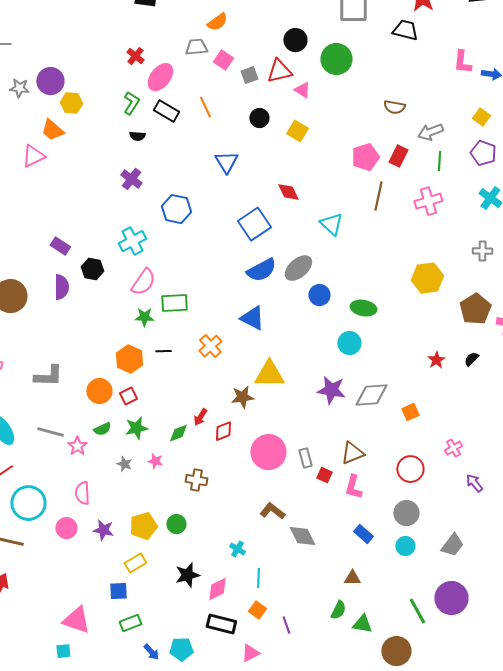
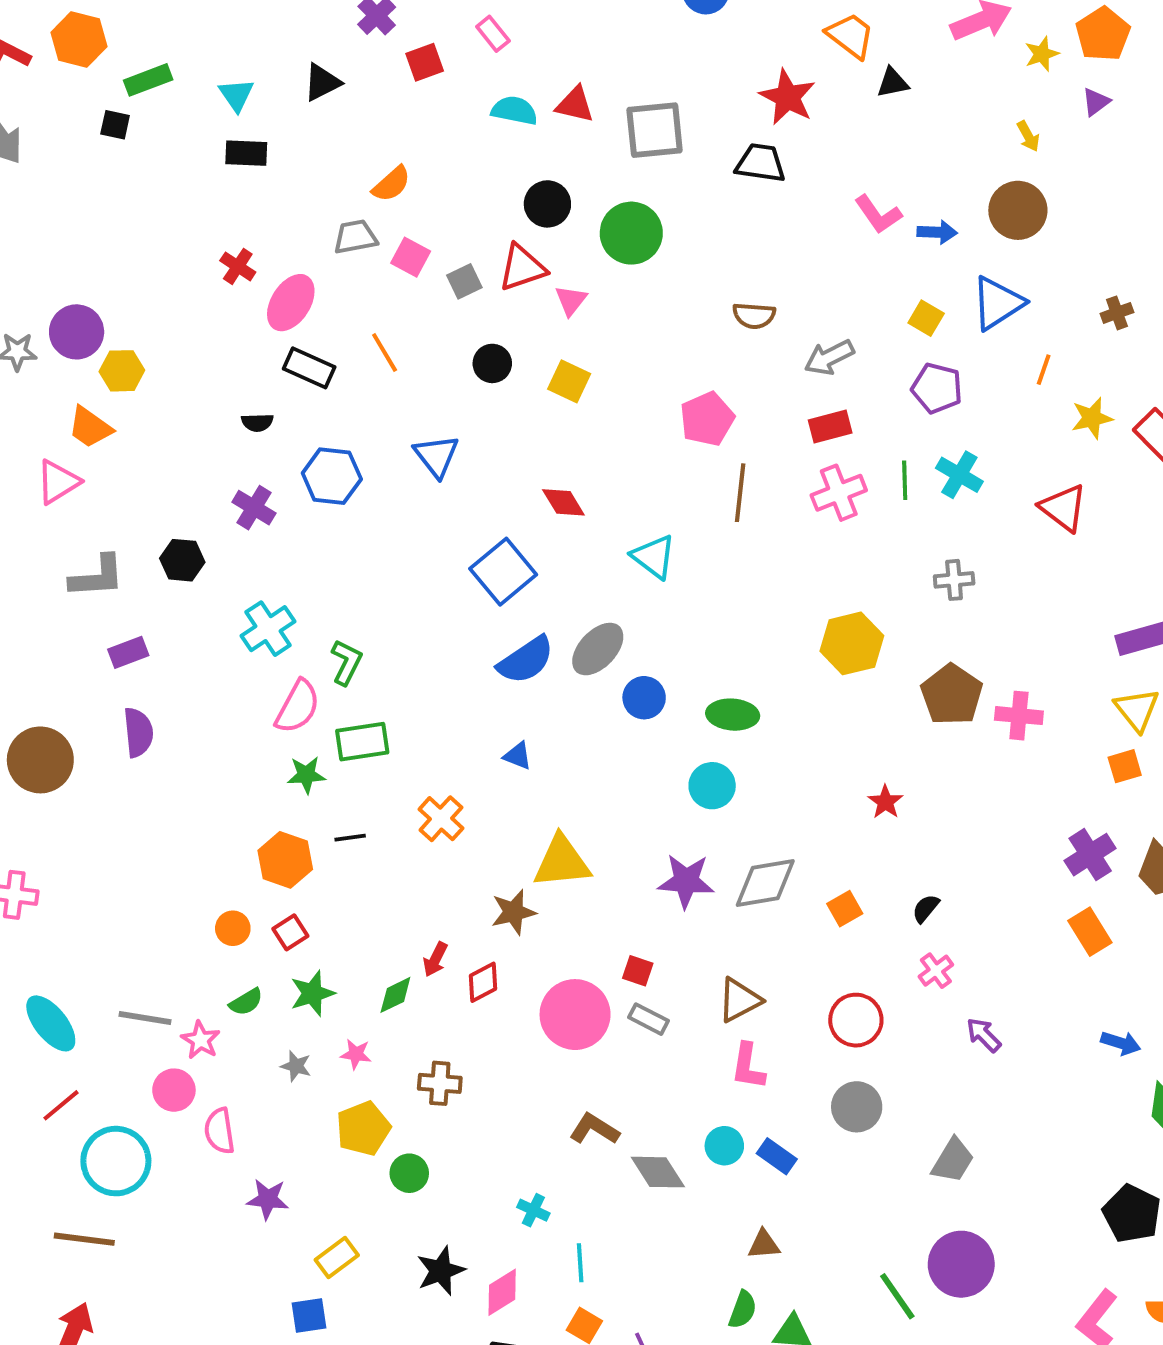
pink L-shape: (462, 62) -> (878, 214), turned -35
pink triangle: (302, 90) -> (571, 300), turned 42
green L-shape: (131, 103) -> (346, 662), moved
red rectangle: (398, 156) -> (830, 426), moved, turned 55
green line: (439, 161) -> (905, 480), moved
blue hexagon: (176, 209) -> (332, 476), moved
purple rectangle: (60, 246) -> (128, 652), turned -48
black hexagon: (92, 269) -> (182, 560), moved
blue triangle: (252, 318) -> (518, 756), size x0.6
black semicircle: (471, 359) -> (926, 908), moved
gray L-shape: (48, 376) -> (97, 577), moved
orange circle: (99, 391) -> (233, 928), size x0.7
gray rectangle: (305, 458) -> (649, 1019), turned -42
red square: (324, 475) -> (638, 971), moved
yellow pentagon: (143, 526) -> (363, 1128), moved
pink circle: (66, 528) -> (174, 1090), moved
cyan circle: (405, 546) -> (724, 1146), moved

